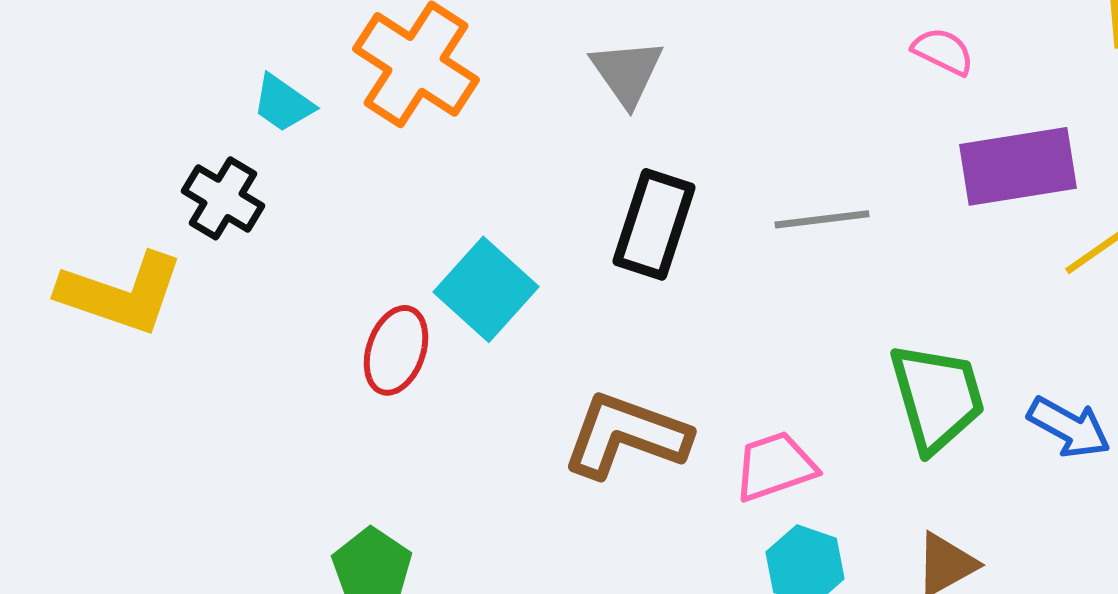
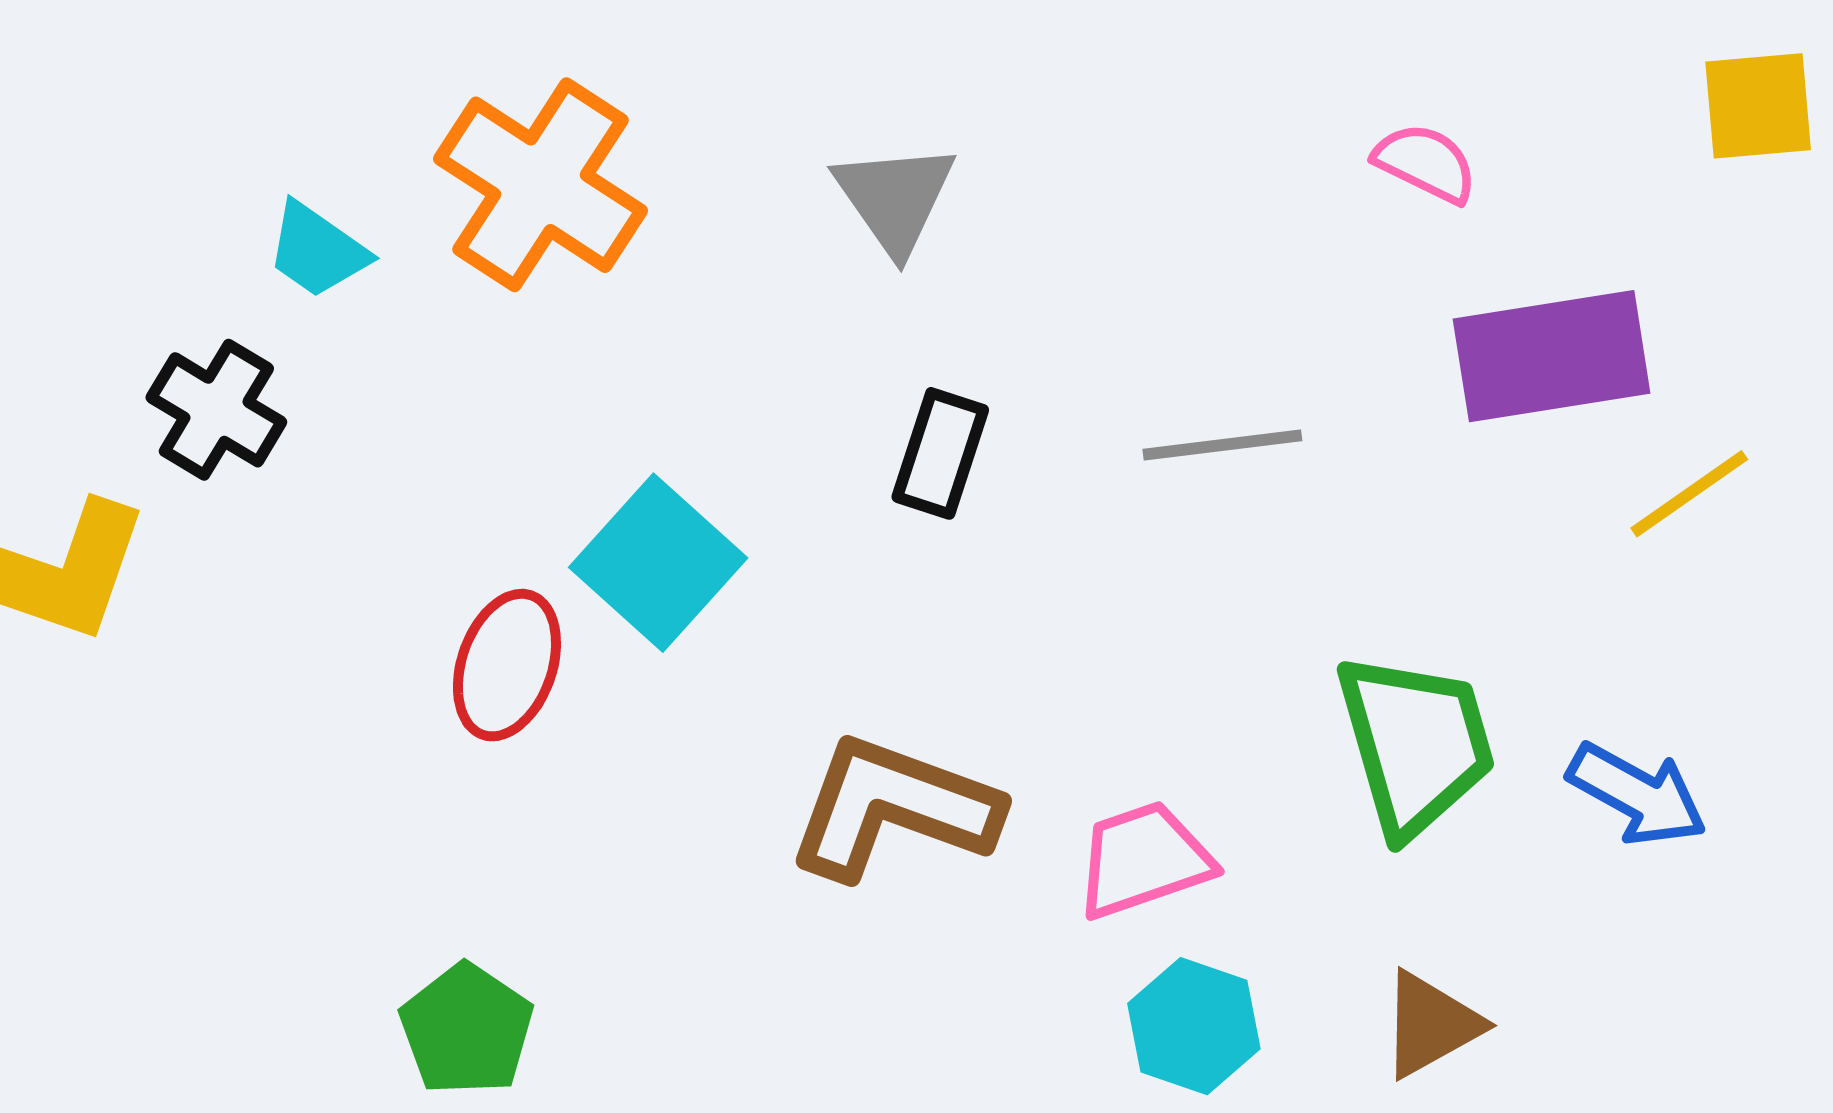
black rectangle: (654, 224) -> (940, 453), size x0.7

